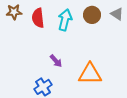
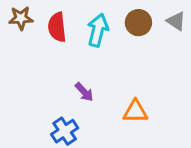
orange triangle: (90, 74) -> (135, 112), size x0.7

